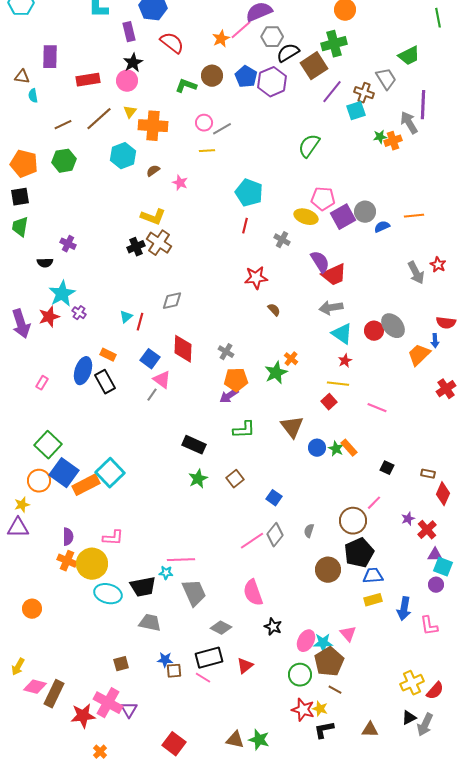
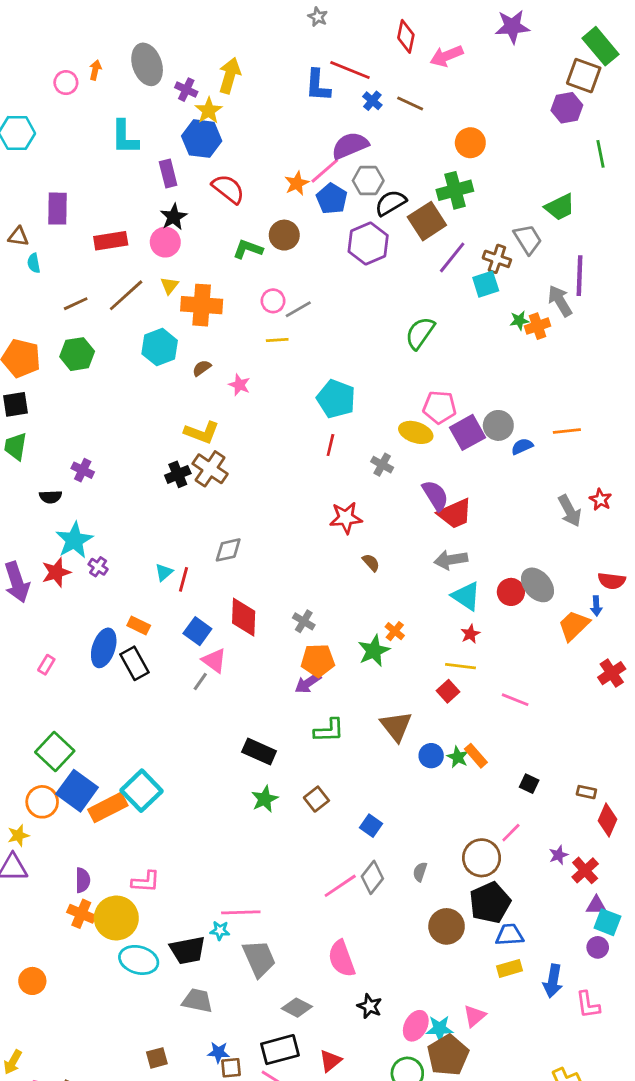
blue pentagon: (246, 77) -> (332, 199), moved
pink triangle: (348, 634) -> (475, 1016), turned 30

